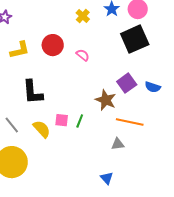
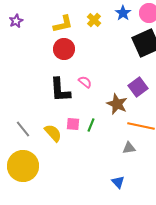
yellow L-shape: (20, 50) -> (63, 24), moved
pink semicircle: (83, 55) -> (85, 82), moved
black L-shape: (33, 92) -> (60, 90), moved

